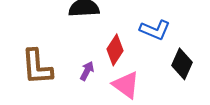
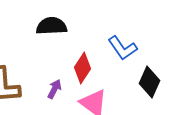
blue L-shape: (155, 30) -> (122, 48), turned 32

